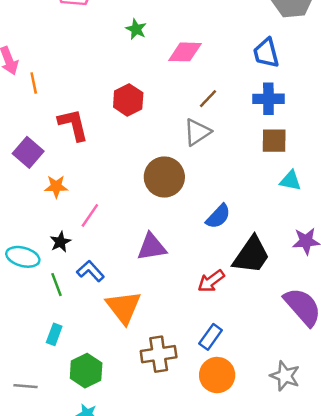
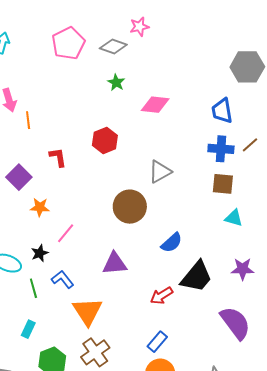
brown line: (208, 99) -> (250, 145), moved
red L-shape: (73, 125) -> (58, 157), size x0.7
brown cross: (159, 354) -> (95, 352), moved, turned -32

